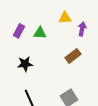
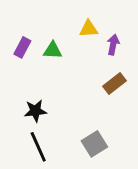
brown rectangle: (73, 56) -> (115, 83), moved
black star: (25, 64) -> (35, 111), moved

